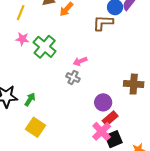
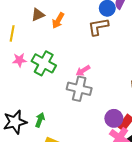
gray cross: (73, 78) -> (79, 89), size x1.6
purple circle: (103, 102) -> (114, 118), moved

